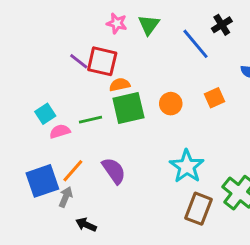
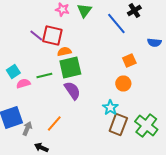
orange circle: (171, 104) -> (123, 84), moved
cyan star: (187, 166) -> (110, 108), size x0.7
orange line: (73, 171) -> (54, 124), moved
purple semicircle: (114, 171) -> (72, 90), moved
brown rectangle: (198, 209) -> (118, 124), moved

